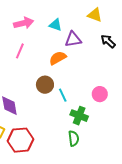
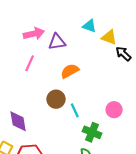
yellow triangle: (95, 15) -> (109, 37), moved
cyan triangle: (56, 25) -> (89, 26), moved
purple triangle: (73, 39) -> (57, 42), moved

